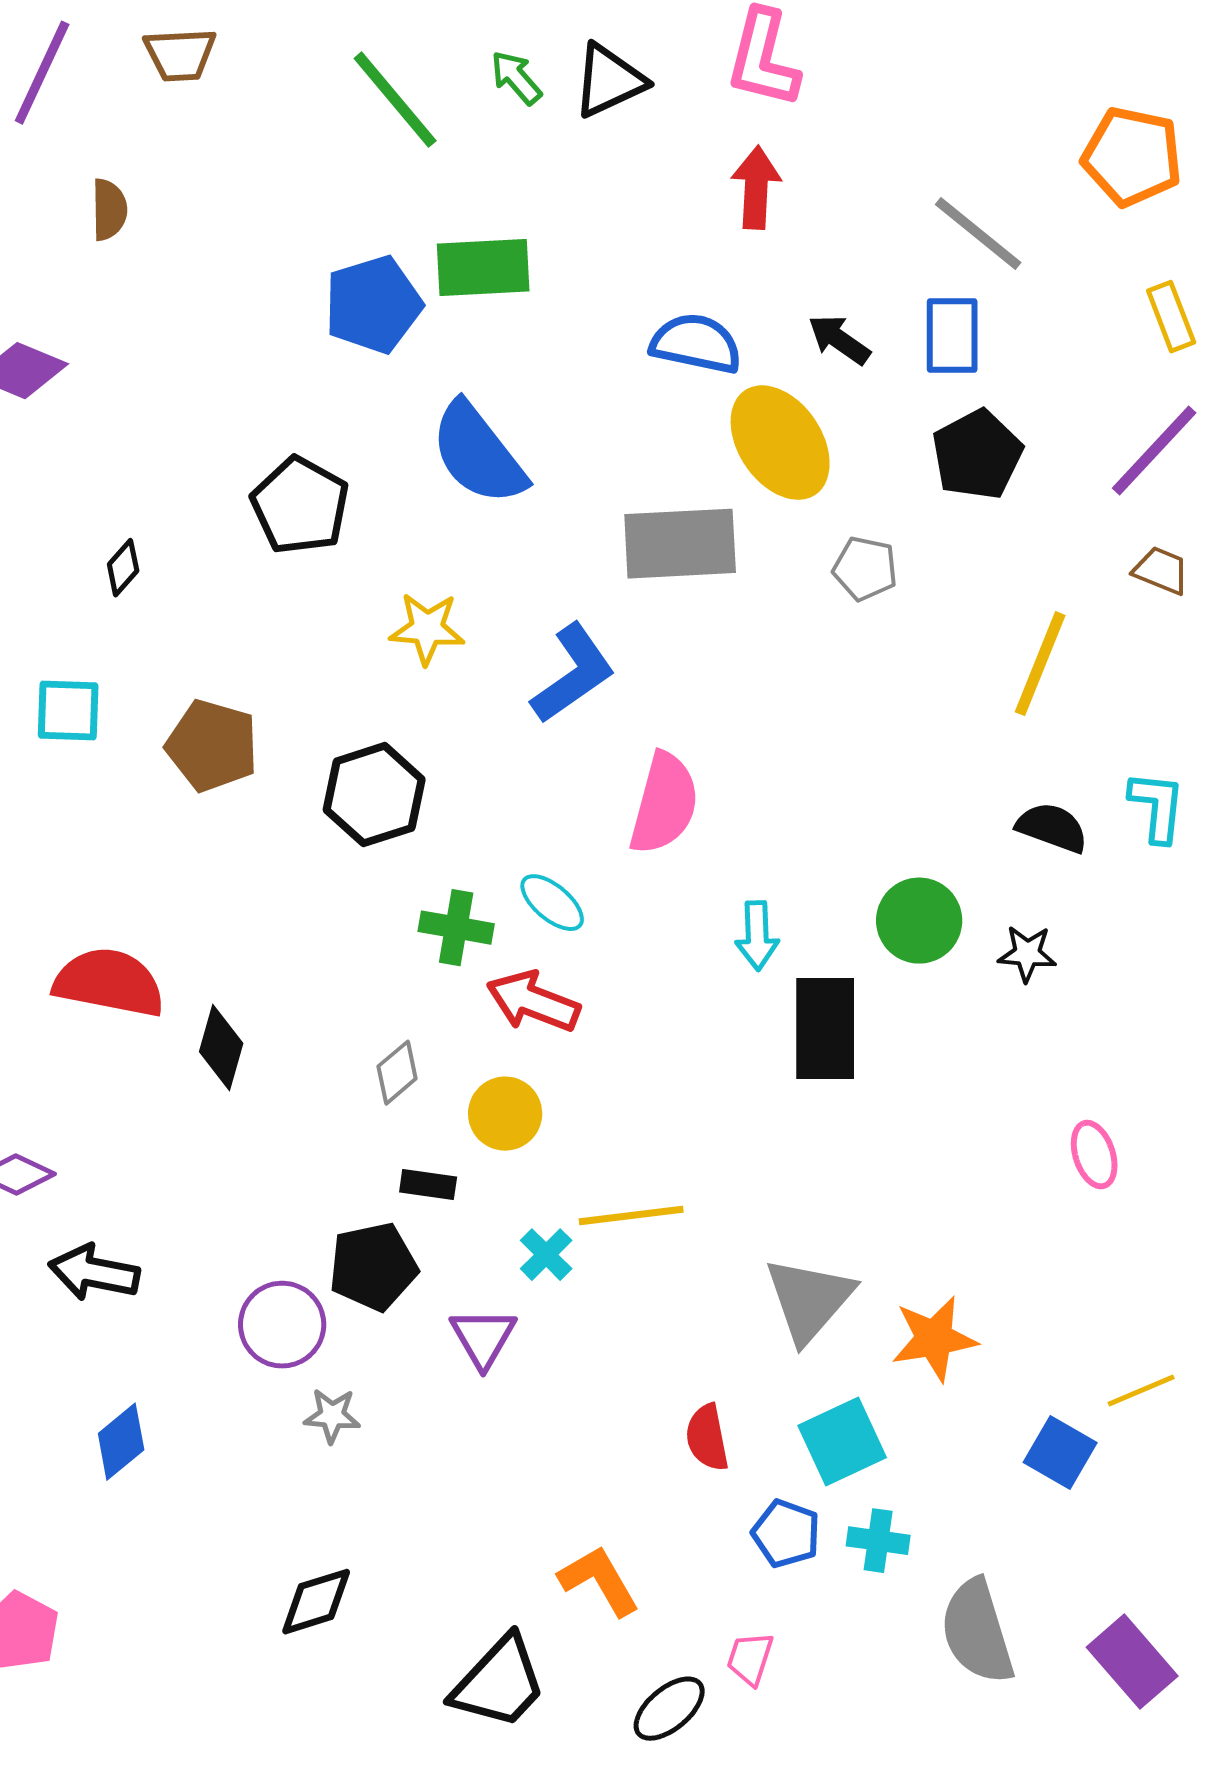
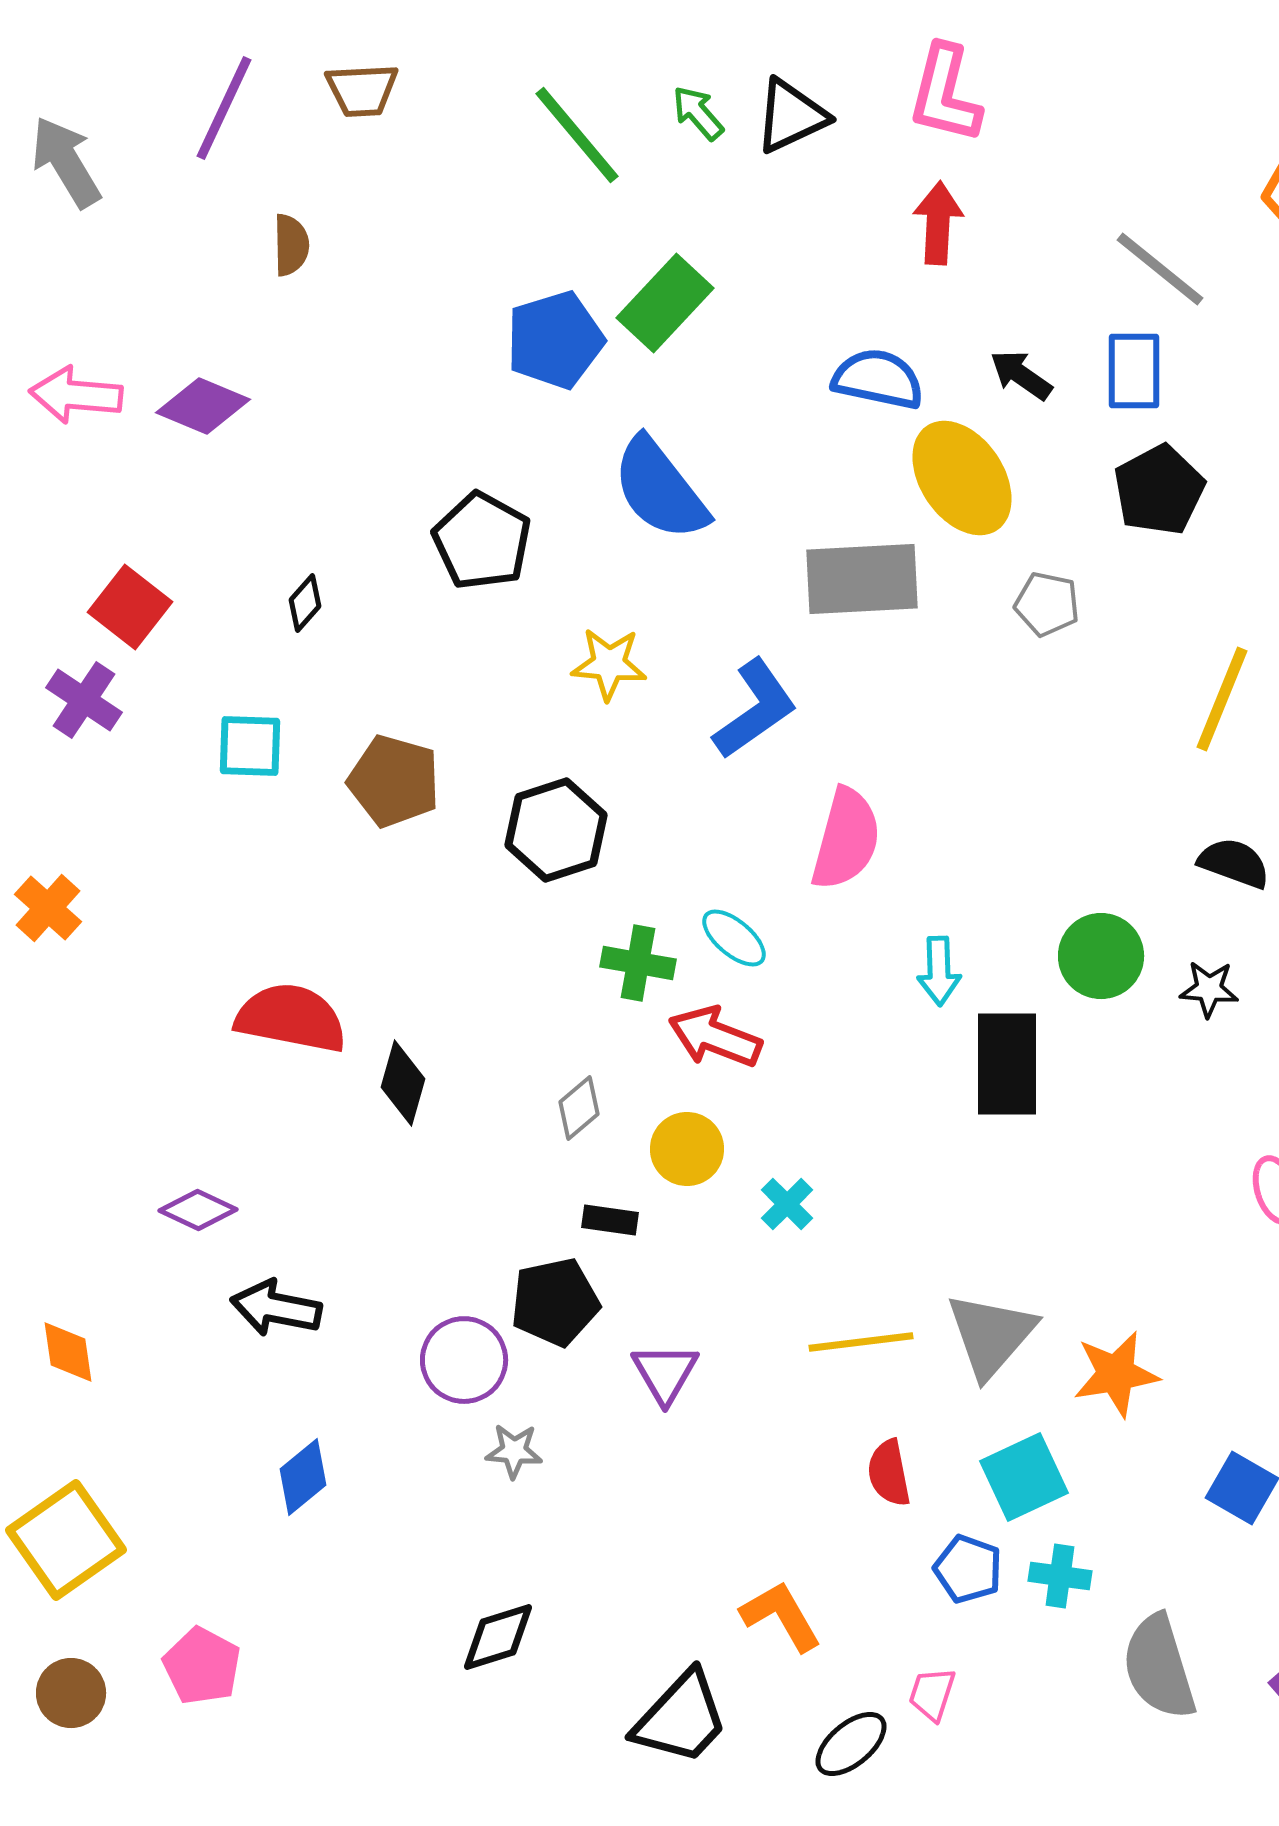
green rectangle: (483, 268) -> (665, 303), turned -44
yellow line: (631, 1216) -> (861, 1342), moved
cyan cross: (546, 1255) -> (787, 1204), moved

